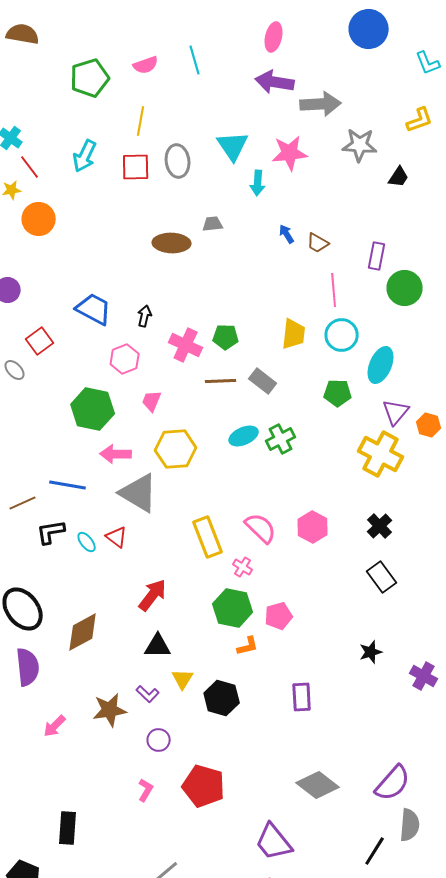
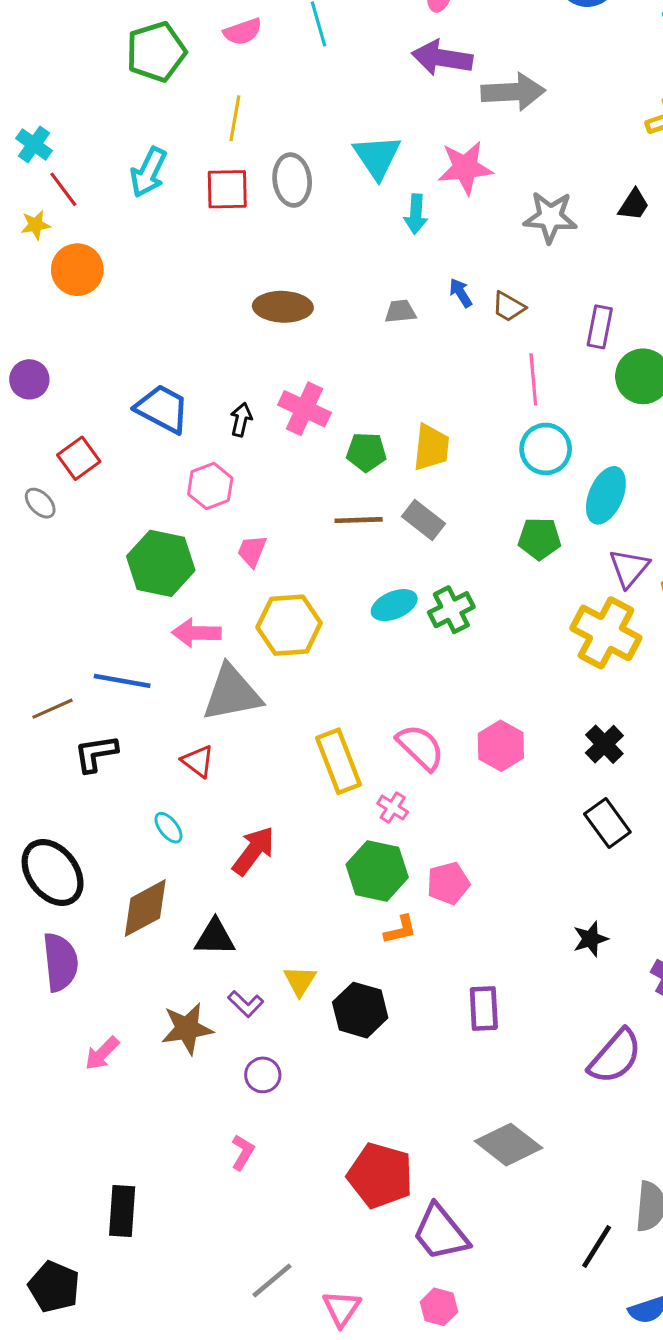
gray star: (360, 145) -> (550, 217), moved
gray trapezoid: (213, 224) -> (400, 311), moved
yellow trapezoid: (294, 334) -> (431, 447), moved
pink cross: (186, 345) -> (304, 409), moved
gray triangle: (139, 493) -> (232, 693), turned -42
cyan ellipse: (87, 542) -> (168, 828), moved
black triangle: (158, 646) -> (215, 937), moved
purple semicircle: (393, 783) -> (615, 1056), moved
red pentagon: (204, 786) -> (380, 1175), moved

